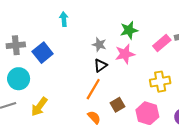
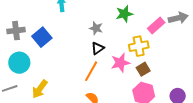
pink star: (125, 54) -> (120, 63), moved
yellow cross: (160, 82) -> (139, 46), moved
brown square: (118, 105) -> (143, 69), moved

